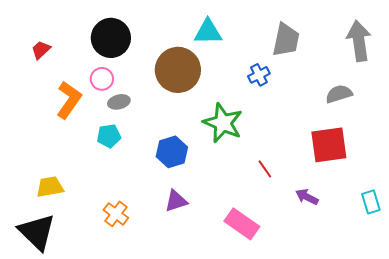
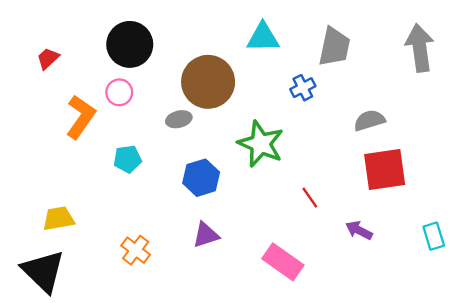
cyan triangle: (208, 32) -> (263, 37), moved
gray semicircle: (339, 94) -> (369, 120), moved
gray ellipse: (119, 102) -> (179, 119), moved

